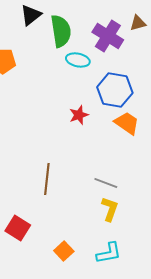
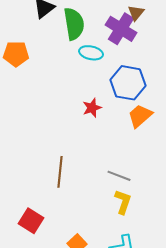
brown triangle: (138, 23) -> (136, 13), moved, turned -36
orange trapezoid: (127, 123) -> (140, 116), turned -76

